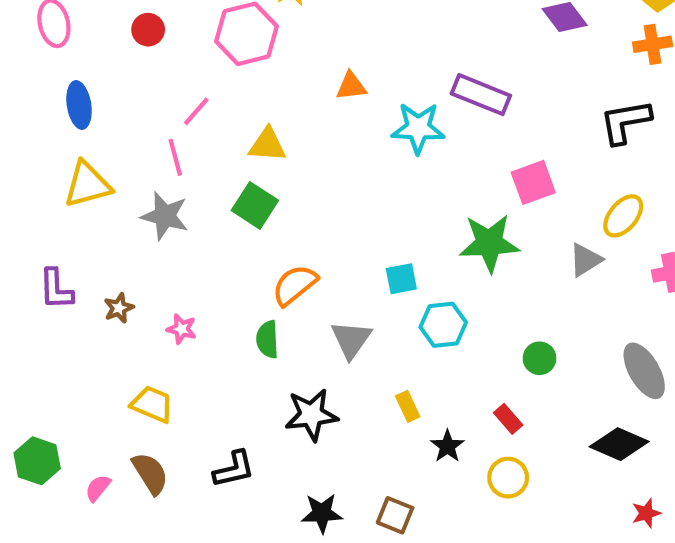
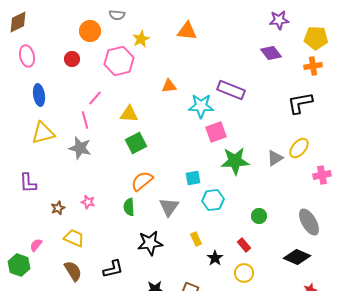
pink square: (533, 182) -> (216, 132), moved
green square: (255, 205) -> (136, 143), moved, turned 30
gray triangle: (586, 260) -> (275, 158), moved
brown star: (119, 308) -> (58, 208), moved
pink semicircle: (98, 488) -> (36, 245), moved

